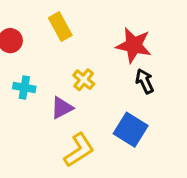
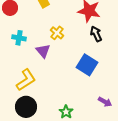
purple triangle: (62, 108) -> (43, 51), turned -42
yellow L-shape: (79, 150) -> (26, 80), moved

